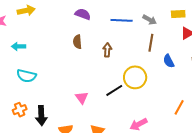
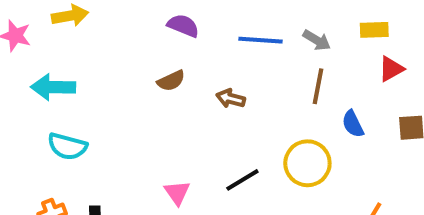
brown semicircle: (77, 42) -> (171, 81), turned -112
cyan arrow: (19, 46) -> (53, 87), size x1.5
brown arrow: (107, 50) -> (231, 98), turned -80
yellow circle: (135, 77) -> (307, 163), moved

